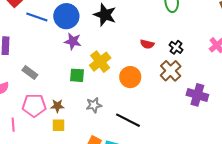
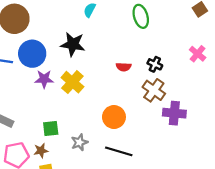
yellow cross: (100, 62) -> (72, 82), moved
green square: (77, 75) -> (51, 129), moved
orange circle: (130, 77) -> (114, 117), moved
purple cross: (197, 95) -> (174, 113), moved

